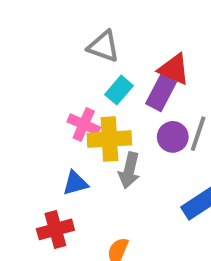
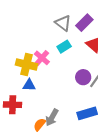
purple rectangle: (161, 93) -> (84, 23), moved
yellow cross: (109, 139) -> (27, 64), moved
gray arrow: (129, 170) -> (52, 118), moved

